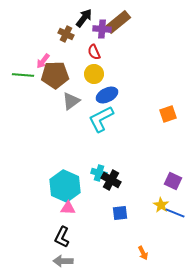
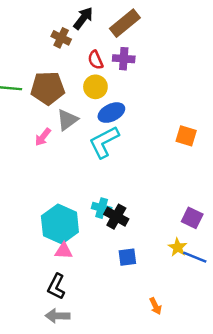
purple cross: (102, 29) -> (124, 59), moved
pink arrow: (43, 61) -> (43, 137), moved
orange square: (168, 114) -> (186, 136), turned 36

